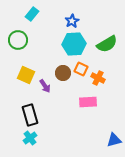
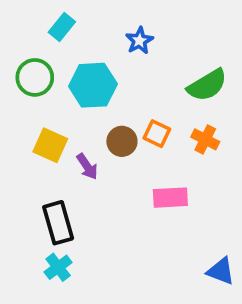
cyan hexagon: (74, 44) -> (93, 85), moved
orange cross: (98, 78) -> (205, 139), moved
blue triangle: (114, 140) -> (221, 271), turned 35

